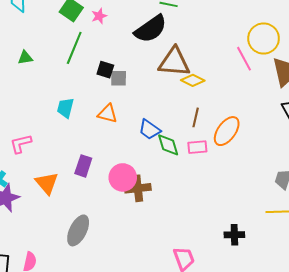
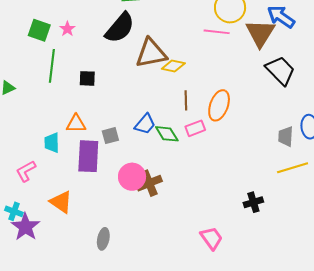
pink line: (244, 59) -> (217, 32), turned -40
gray square: (119, 78) -> (110, 136), moved
cyan trapezoid: (65, 108) -> (52, 143), moved
orange triangle: (107, 114) -> (76, 124), moved
blue trapezoid: (149, 130) -> (145, 124), turned -70
purple rectangle: (83, 166) -> (88, 156), moved, size x1.5
gray ellipse: (78, 230) -> (103, 239), size x0.7

